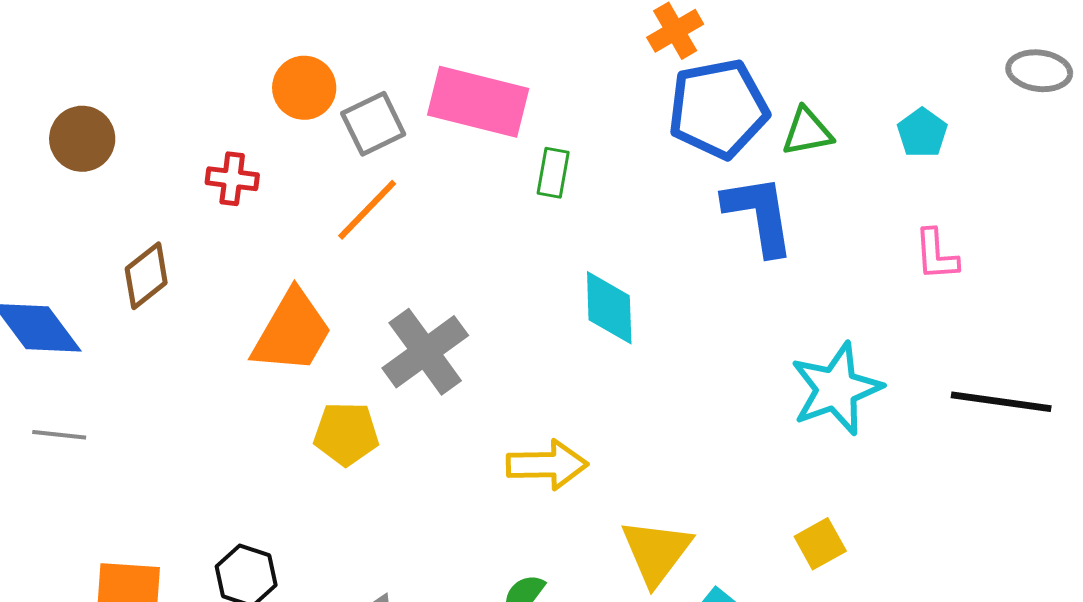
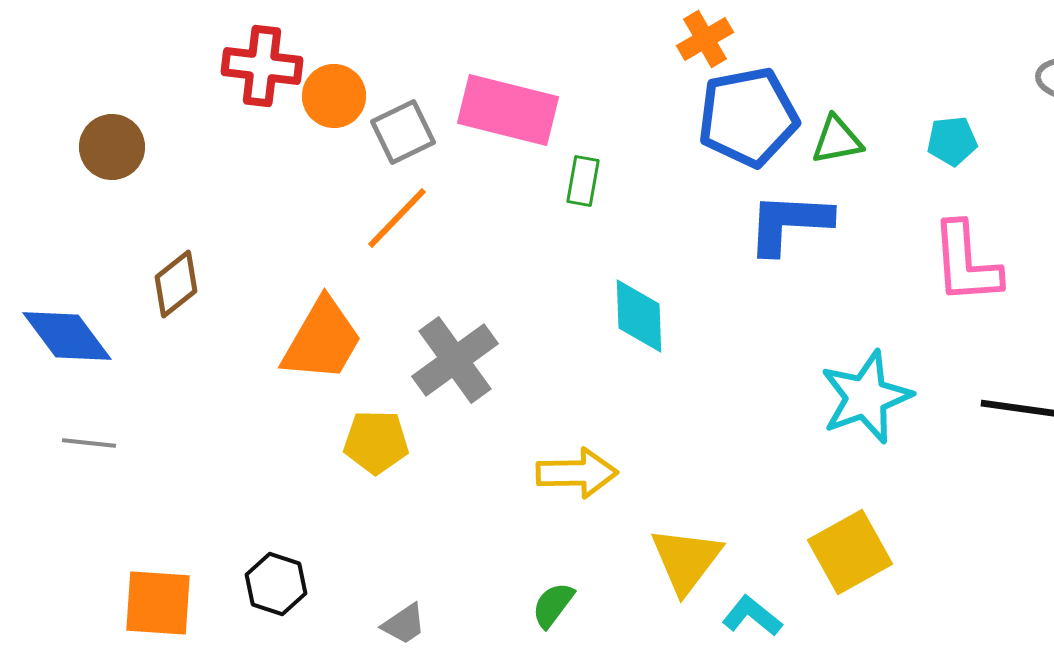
cyan pentagon: (922, 133) -> (952, 141), turned 30
red cross: (232, 179) -> (262, 66), moved, size x1.5
blue L-shape: (759, 215) -> (789, 223), turned -78
pink L-shape: (936, 255) -> (966, 263), size x1.6
yellow square: (820, 544) -> (850, 552), size x1.6

